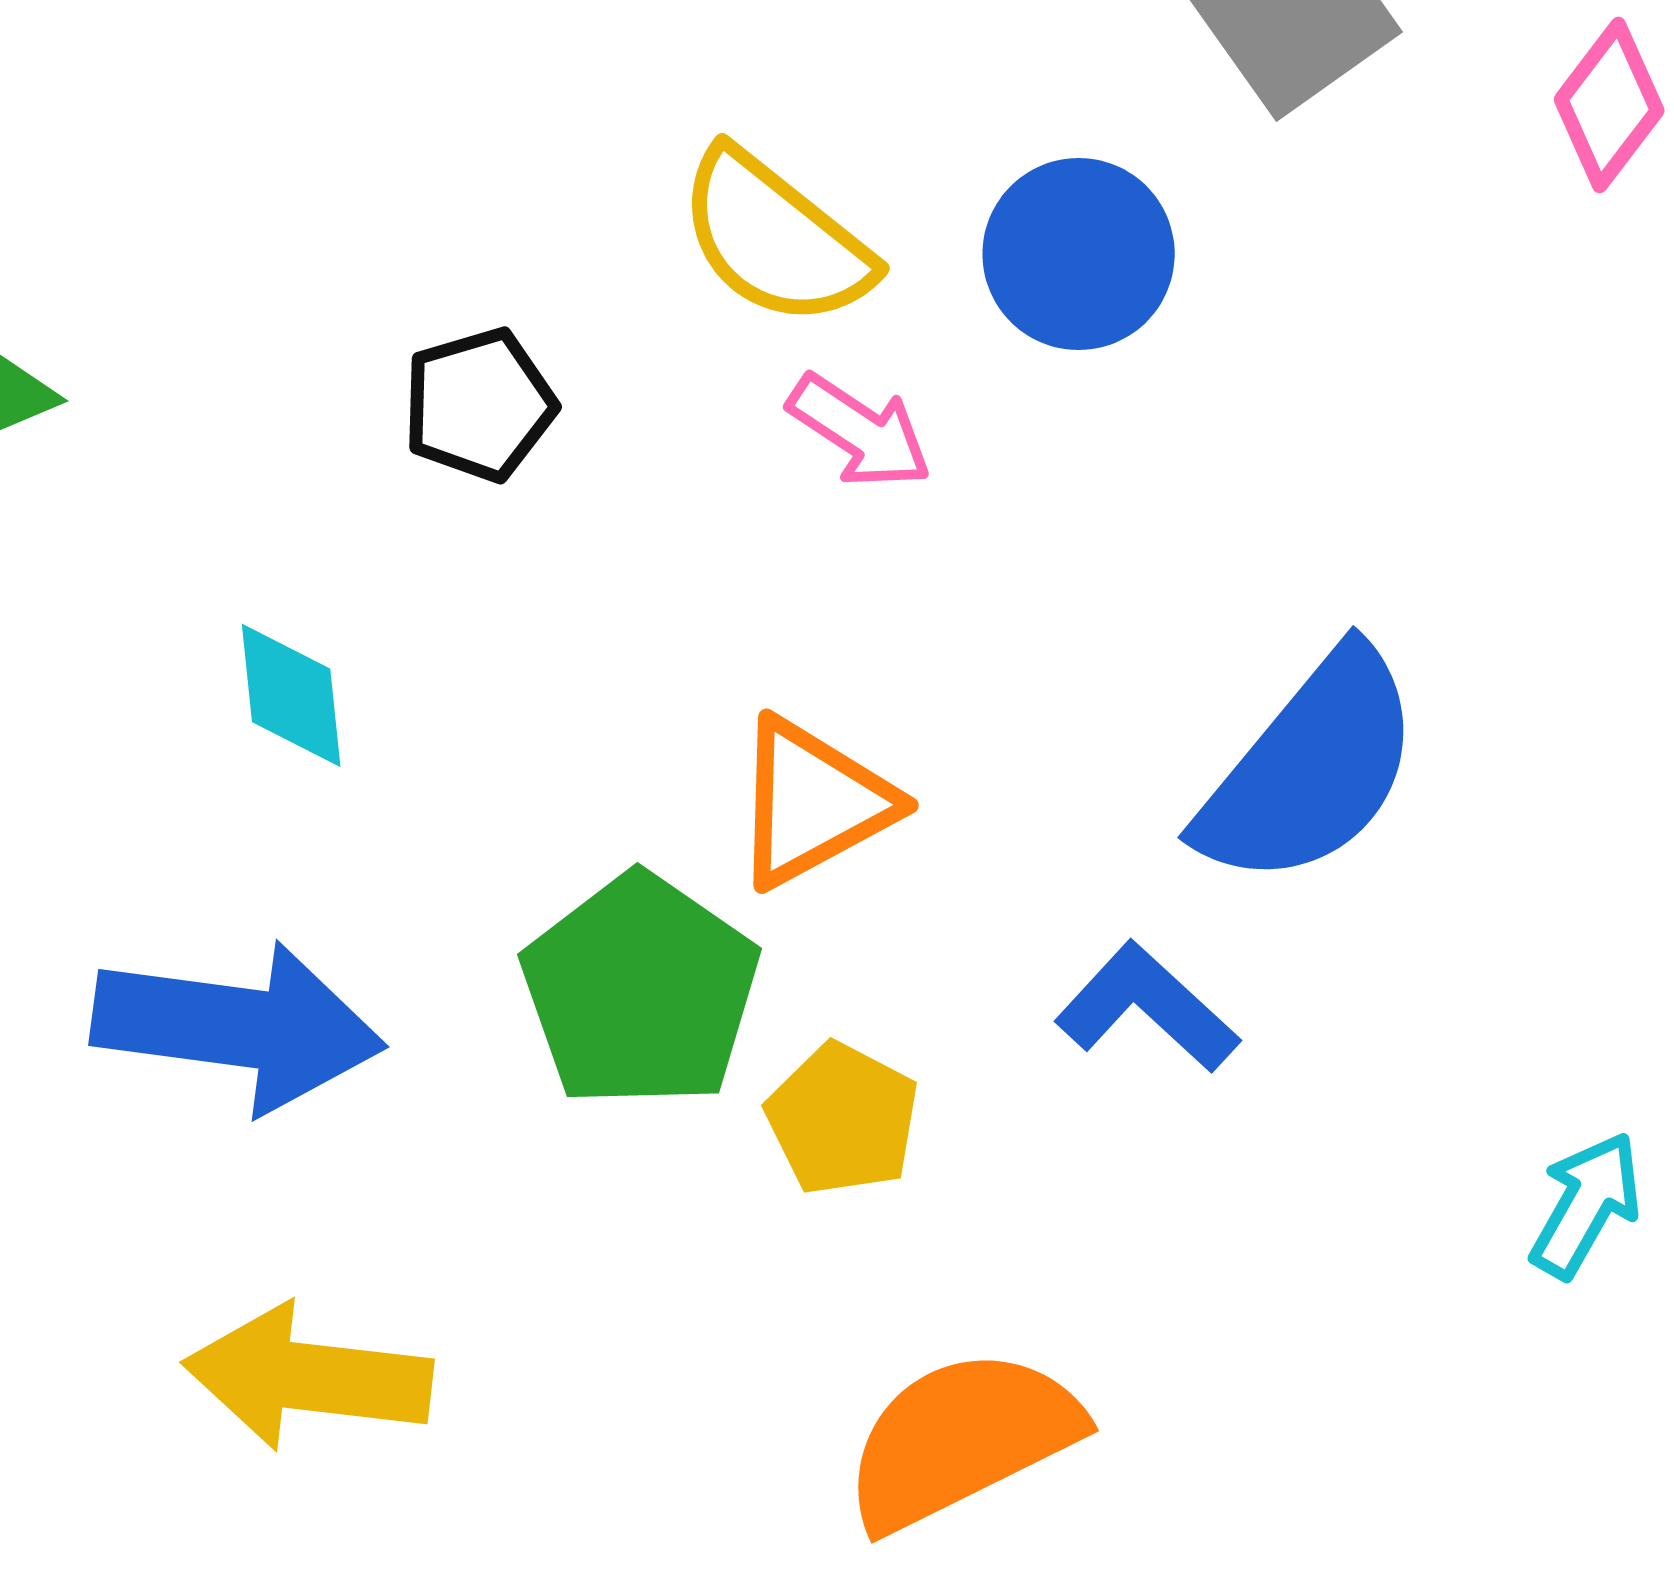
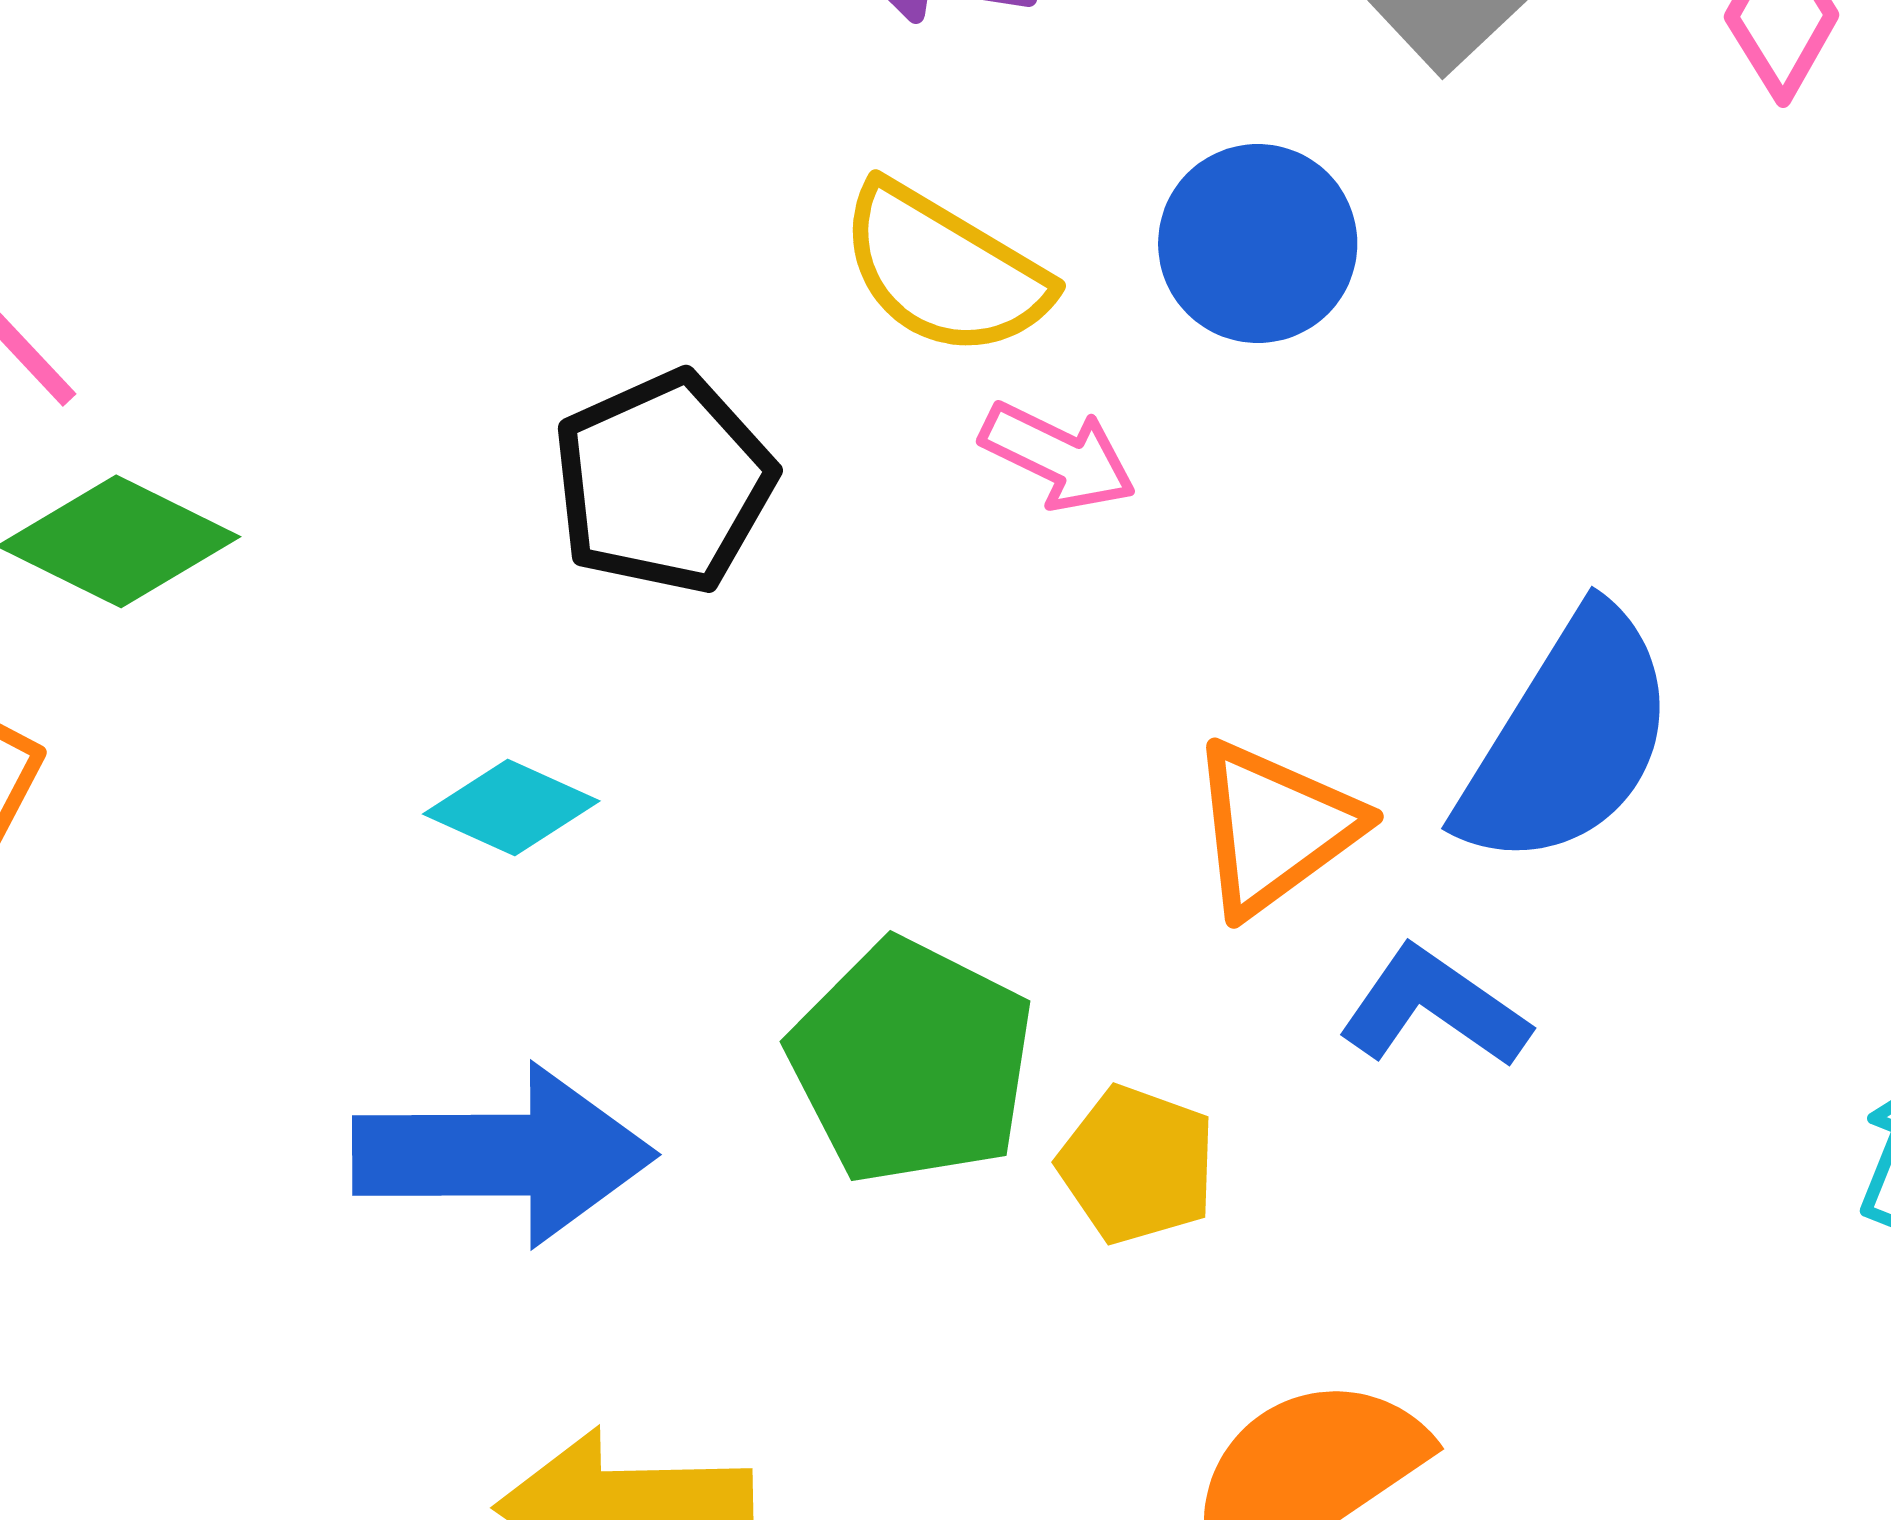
black pentagon: (479, 405) -> (663, 483), size x1.4
cyan diamond: (291, 695) -> (511, 807), turned -52
orange triangle: (813, 803) -> (1275, 828), moved

